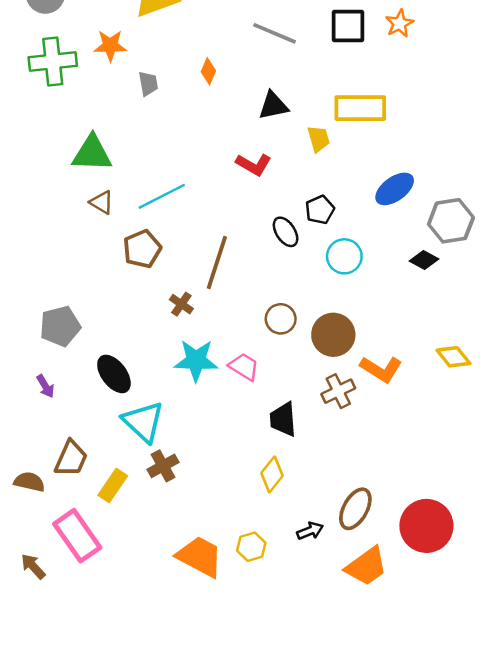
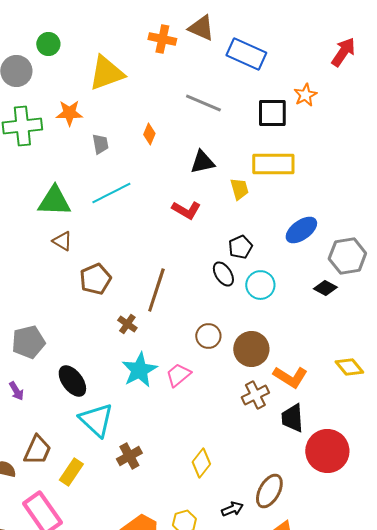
black square: (348, 26) -> (272, 113), moved
cyan line: (162, 196) -> (111, 193), moved
black ellipse: (286, 232) -> (223, 274), moved
cyan star: (196, 360) -> (139, 370), turned -30
pink trapezoid: (244, 367) -> (178, 375), turned -72
black trapezoid: (283, 419) -> (292, 418), moved
brown cross: (163, 466) -> (129, 456), moved
red circle: (426, 526) -> (327, 451), moved

